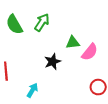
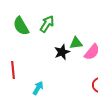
black star: (53, 62) -> (62, 52), moved

